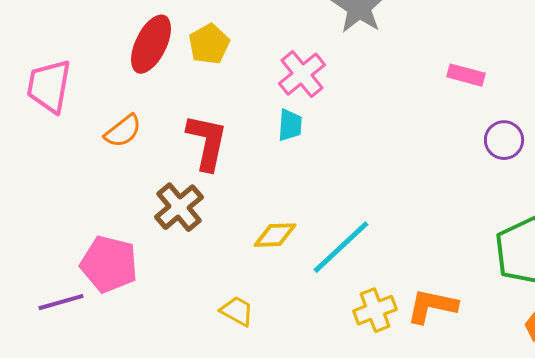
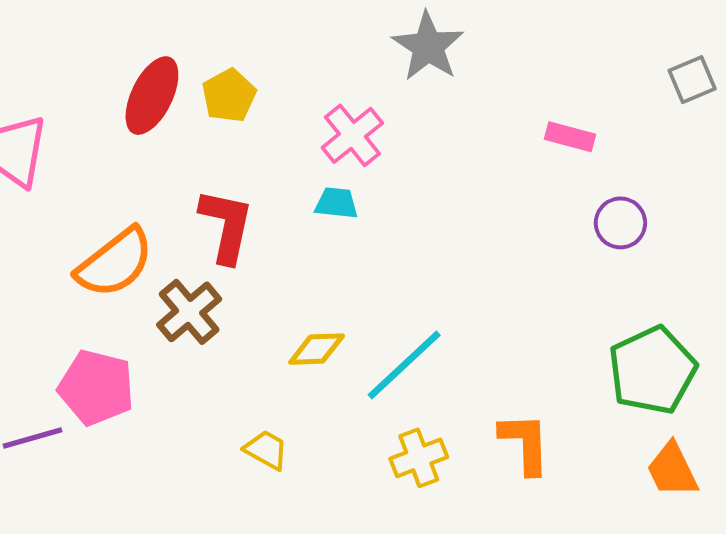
cyan trapezoid: (290, 125) -> (336, 203), turned -88
orange semicircle: (123, 131) -> (115, 263), moved, size x1.6
orange L-shape: (432, 306) -> (525, 443), turned 76
yellow cross: (375, 310) -> (419, 458), moved

